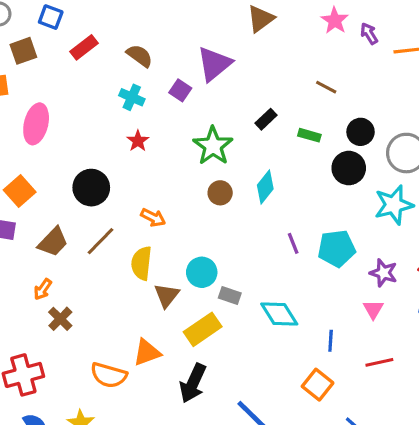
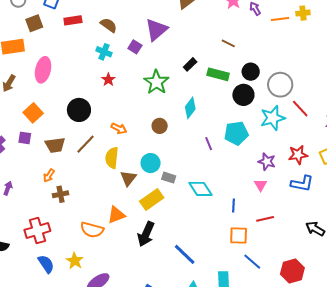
red rectangle: (84, 47) -> (73, 20), turned 30
green rectangle: (309, 135) -> (218, 74), size x1.5
brown circle: (220, 193) -> (160, 126), moved
brown trapezoid: (53, 242) -> (55, 145), turned 40
cyan pentagon: (337, 248) -> (236, 133), moved
brown cross: (60, 319) -> (61, 194), turned 35
orange square: (318, 385) -> (239, 235), moved, turned -36

